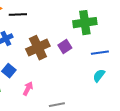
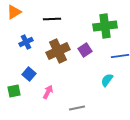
black line: (18, 15) -> (52, 19), moved
cyan semicircle: (99, 76) -> (107, 80), moved

